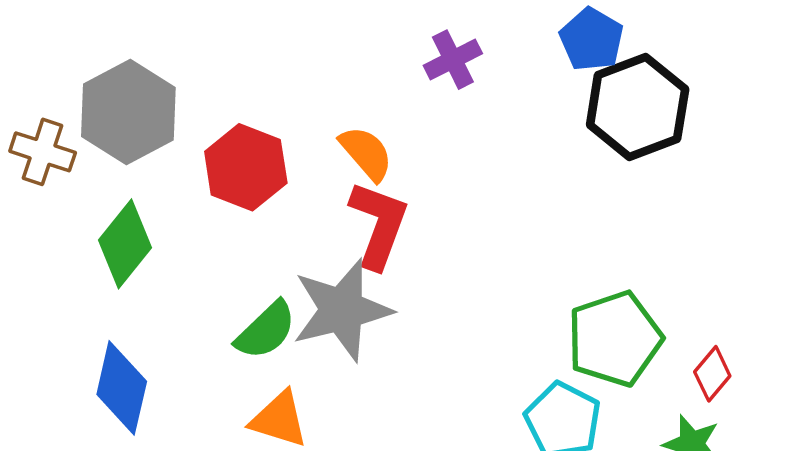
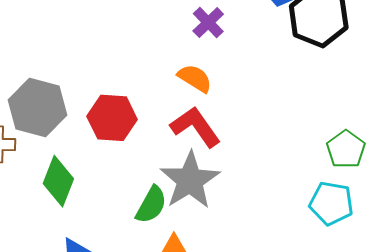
orange semicircle: (366, 153) -> (195, 78), moved
red L-shape: (379, 225) -> (196, 127), turned -38
green pentagon: (615, 339) -> (346, 149), size x0.7

